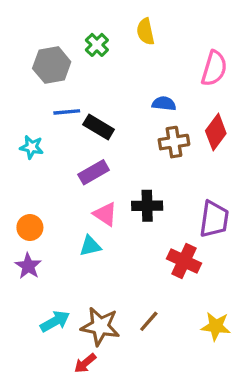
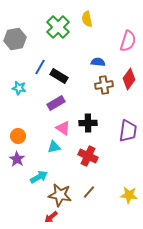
green cross: (97, 45) -> (58, 27), size x1.6
gray hexagon: (52, 65) -> (15, 39), moved
blue line: (67, 112) -> (40, 67), turned -56
red cross: (184, 261) -> (88, 156), moved
cyan arrow: (55, 321) -> (39, 177), moved

